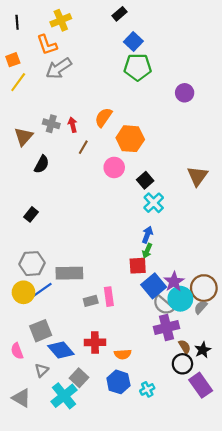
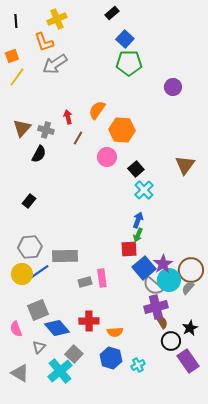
gray cross: (51, 124) -> (46, 130), moved
brown semicircle: (185, 347) -> (162, 322), moved

